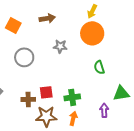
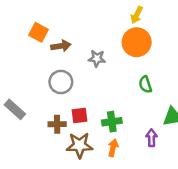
brown arrow: (47, 18) -> (61, 46), moved
gray circle: (24, 57) -> (61, 82), moved

